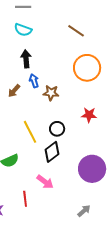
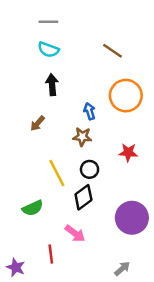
blue arrow: (34, 81) -> (90, 111), moved
brown star: (51, 93) -> (82, 137), moved

